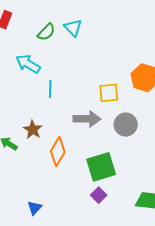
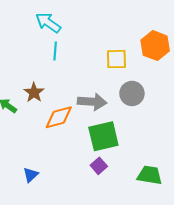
cyan arrow: (28, 64) -> (48, 23), moved
gray arrow: (87, 119) -> (92, 102), moved
orange diamond: (58, 152) -> (59, 117), turned 40

